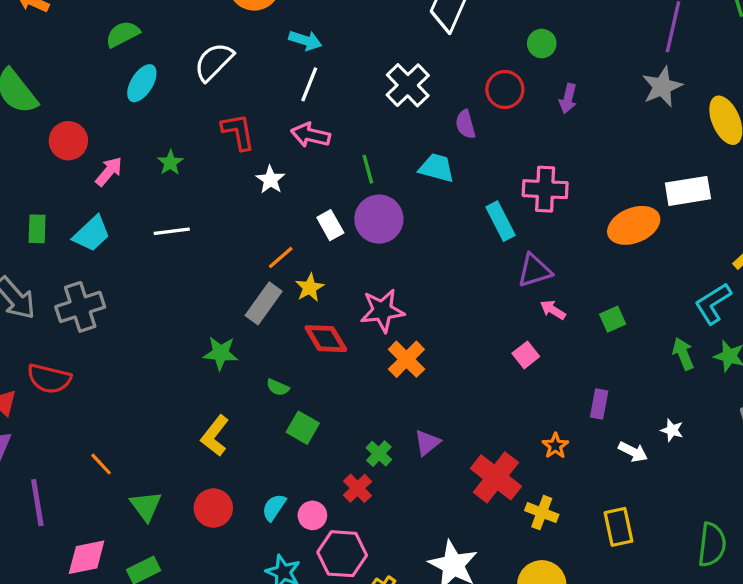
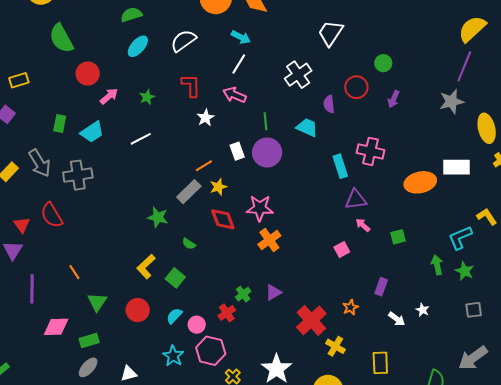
white line: (172, 231) -> (141, 139), turned -30
red semicircle: (49, 379) -> (52, 215), turned 36
green square: (303, 428) -> (175, 278), moved

